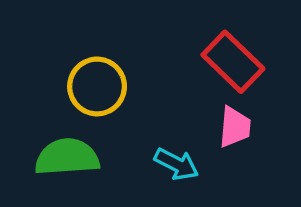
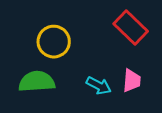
pink trapezoid: (235, 127) -> (132, 81), moved

